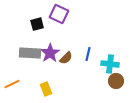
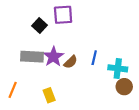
purple square: (59, 14) -> (63, 15), turned -30
black square: (37, 24) -> (39, 25), turned -32
orange line: (12, 84) -> (13, 90), turned -42

